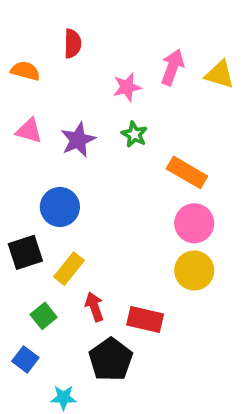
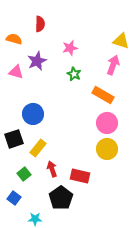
pink arrow: (172, 67) -> (113, 65), moved
purple star: (78, 140) -> (37, 61), moved

